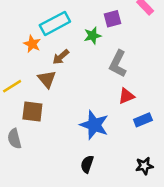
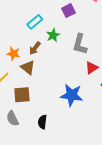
cyan rectangle: (55, 23) -> (35, 22), moved, size x0.7
green star: (93, 36) -> (53, 35), moved
orange star: (32, 44) -> (13, 54), moved
black semicircle: (87, 164) -> (42, 122), moved

